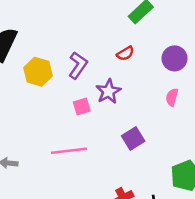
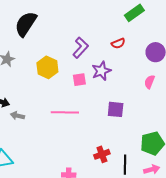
yellow hexagon: (38, 72) -> (47, 67), moved
purple square: (133, 138) -> (116, 109), turned 30

